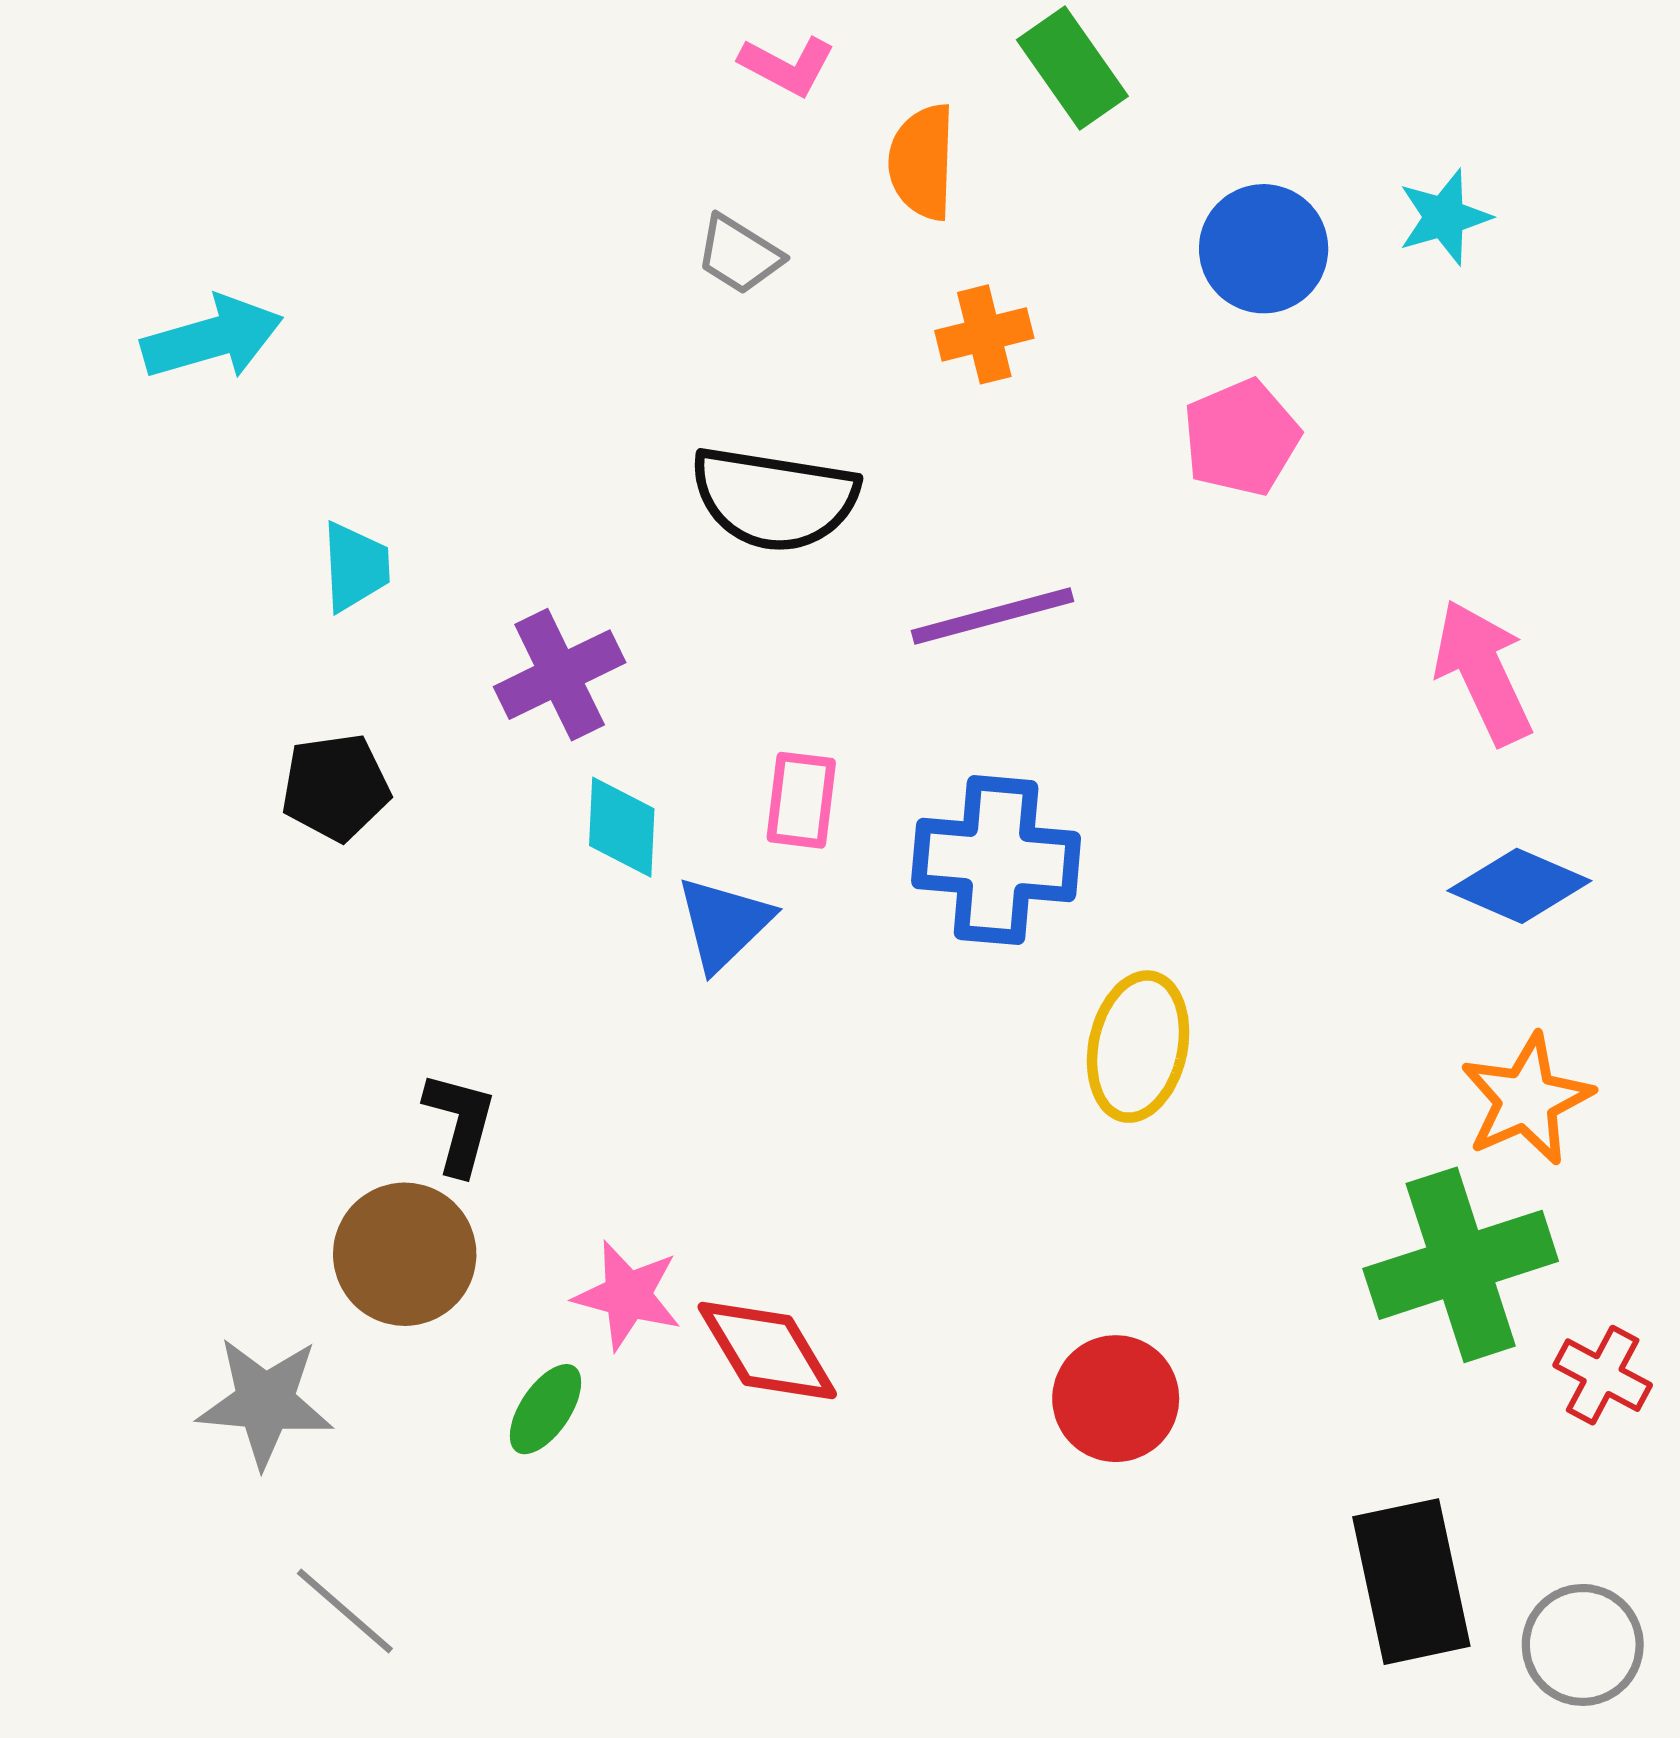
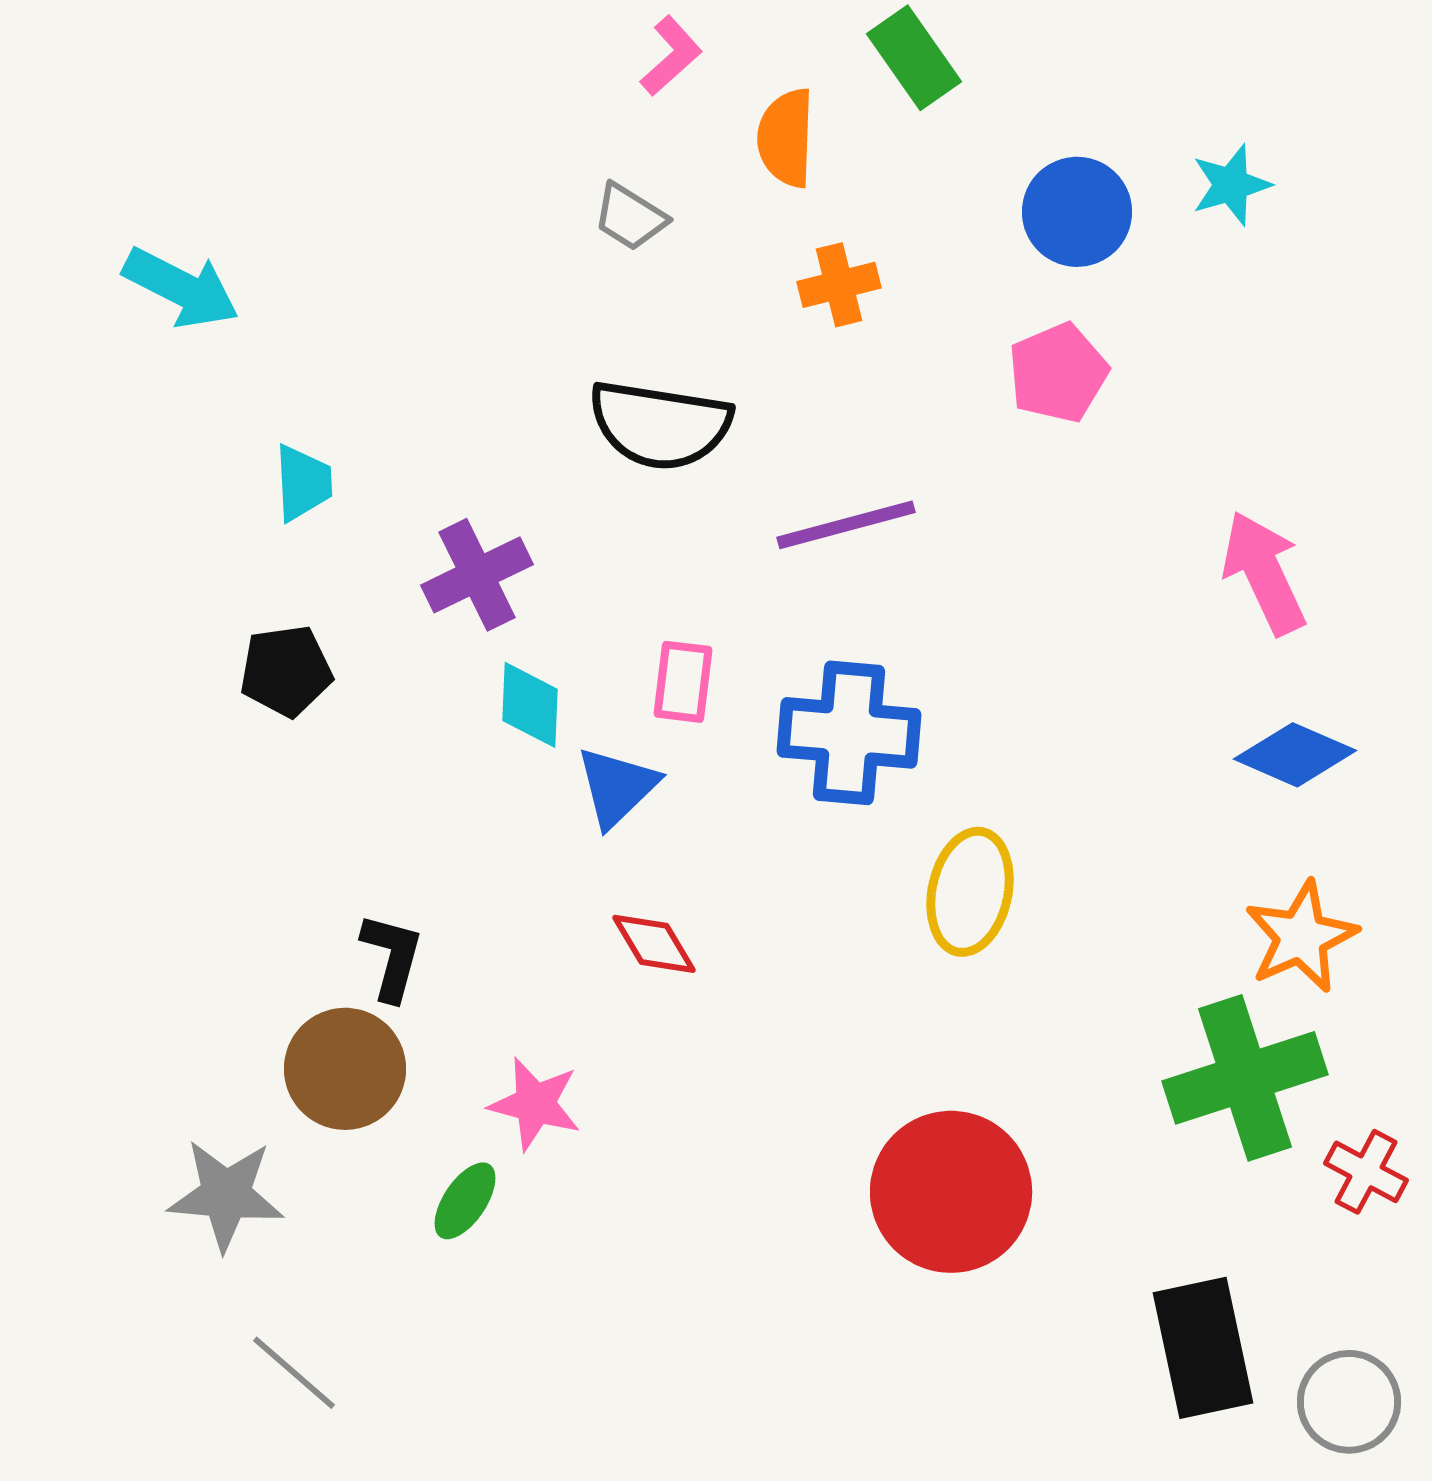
pink L-shape: (787, 66) -> (671, 56), turned -70
cyan arrow: (212, 338) -> (181, 288), turned 43
red diamond: (767, 1350) -> (654, 944), moved, size x0.7
red circle: (1116, 1399) -> (951, 1192), size x1.5

